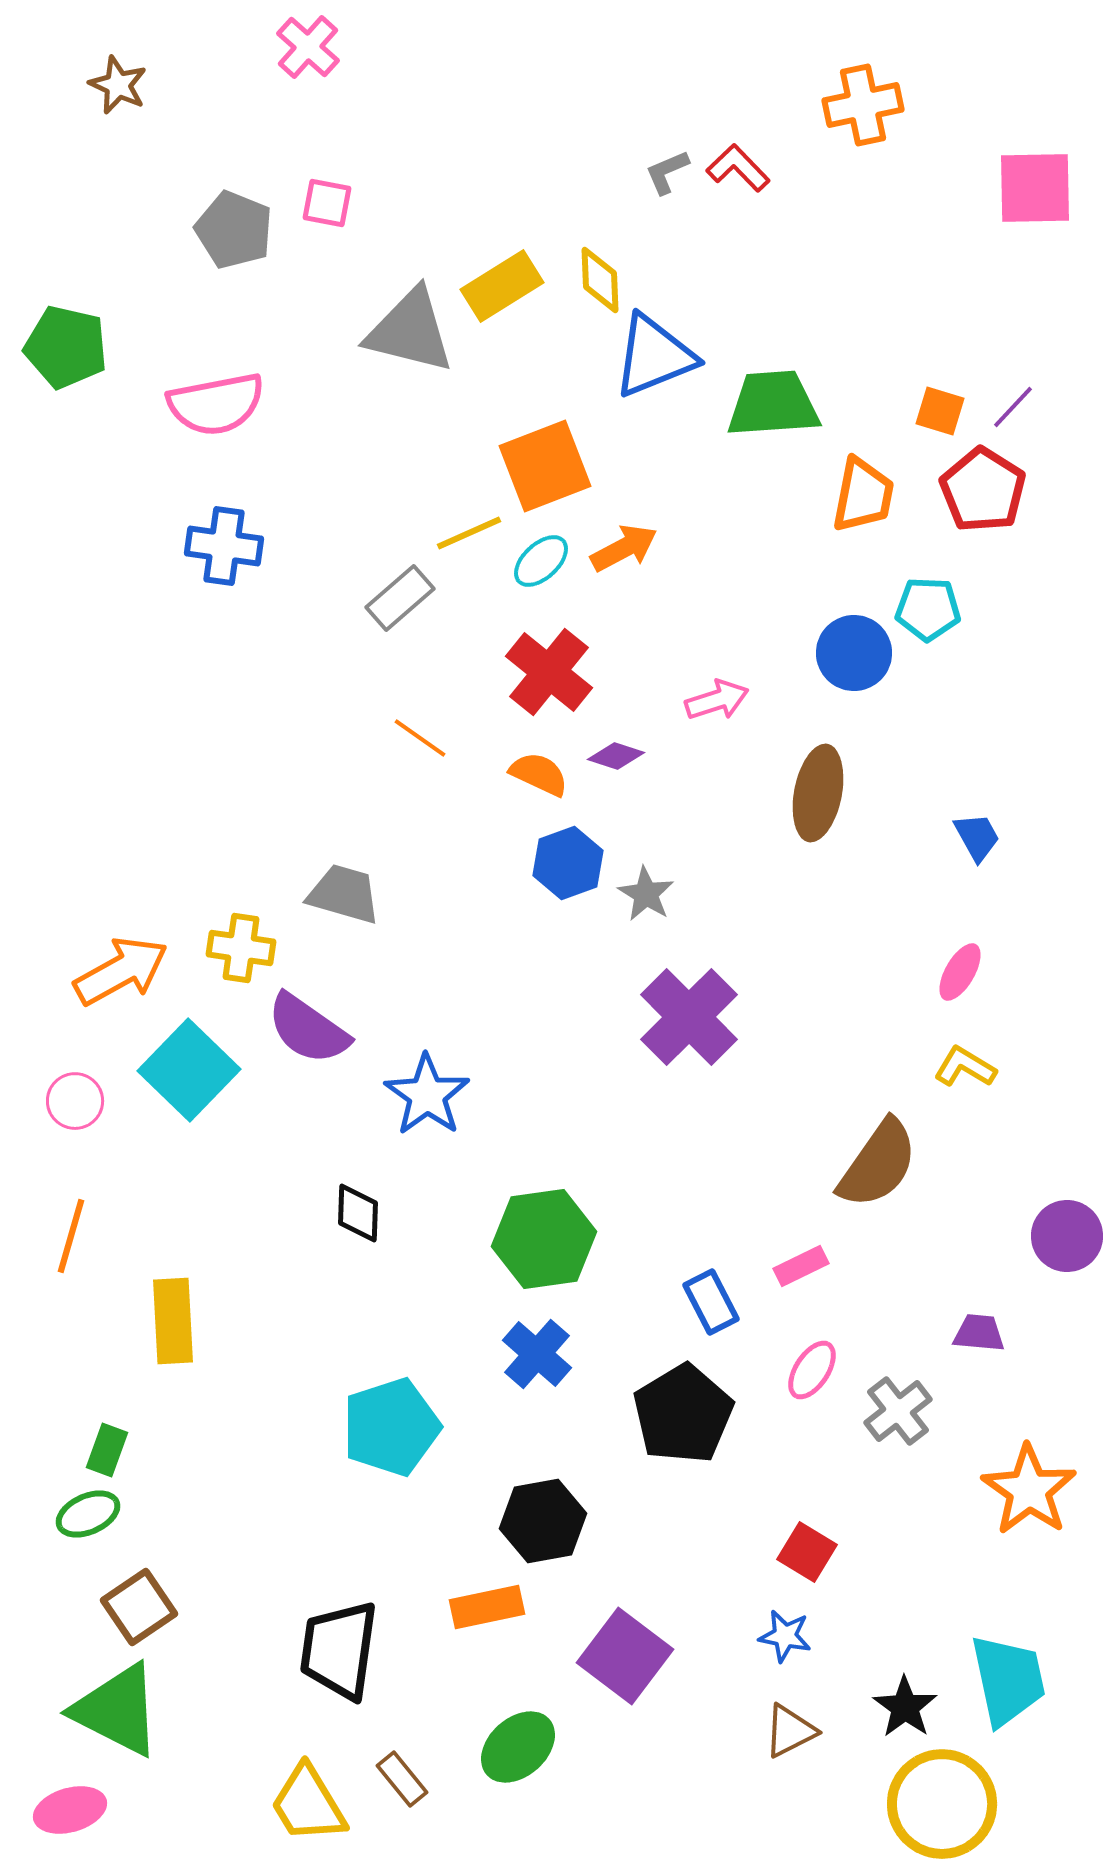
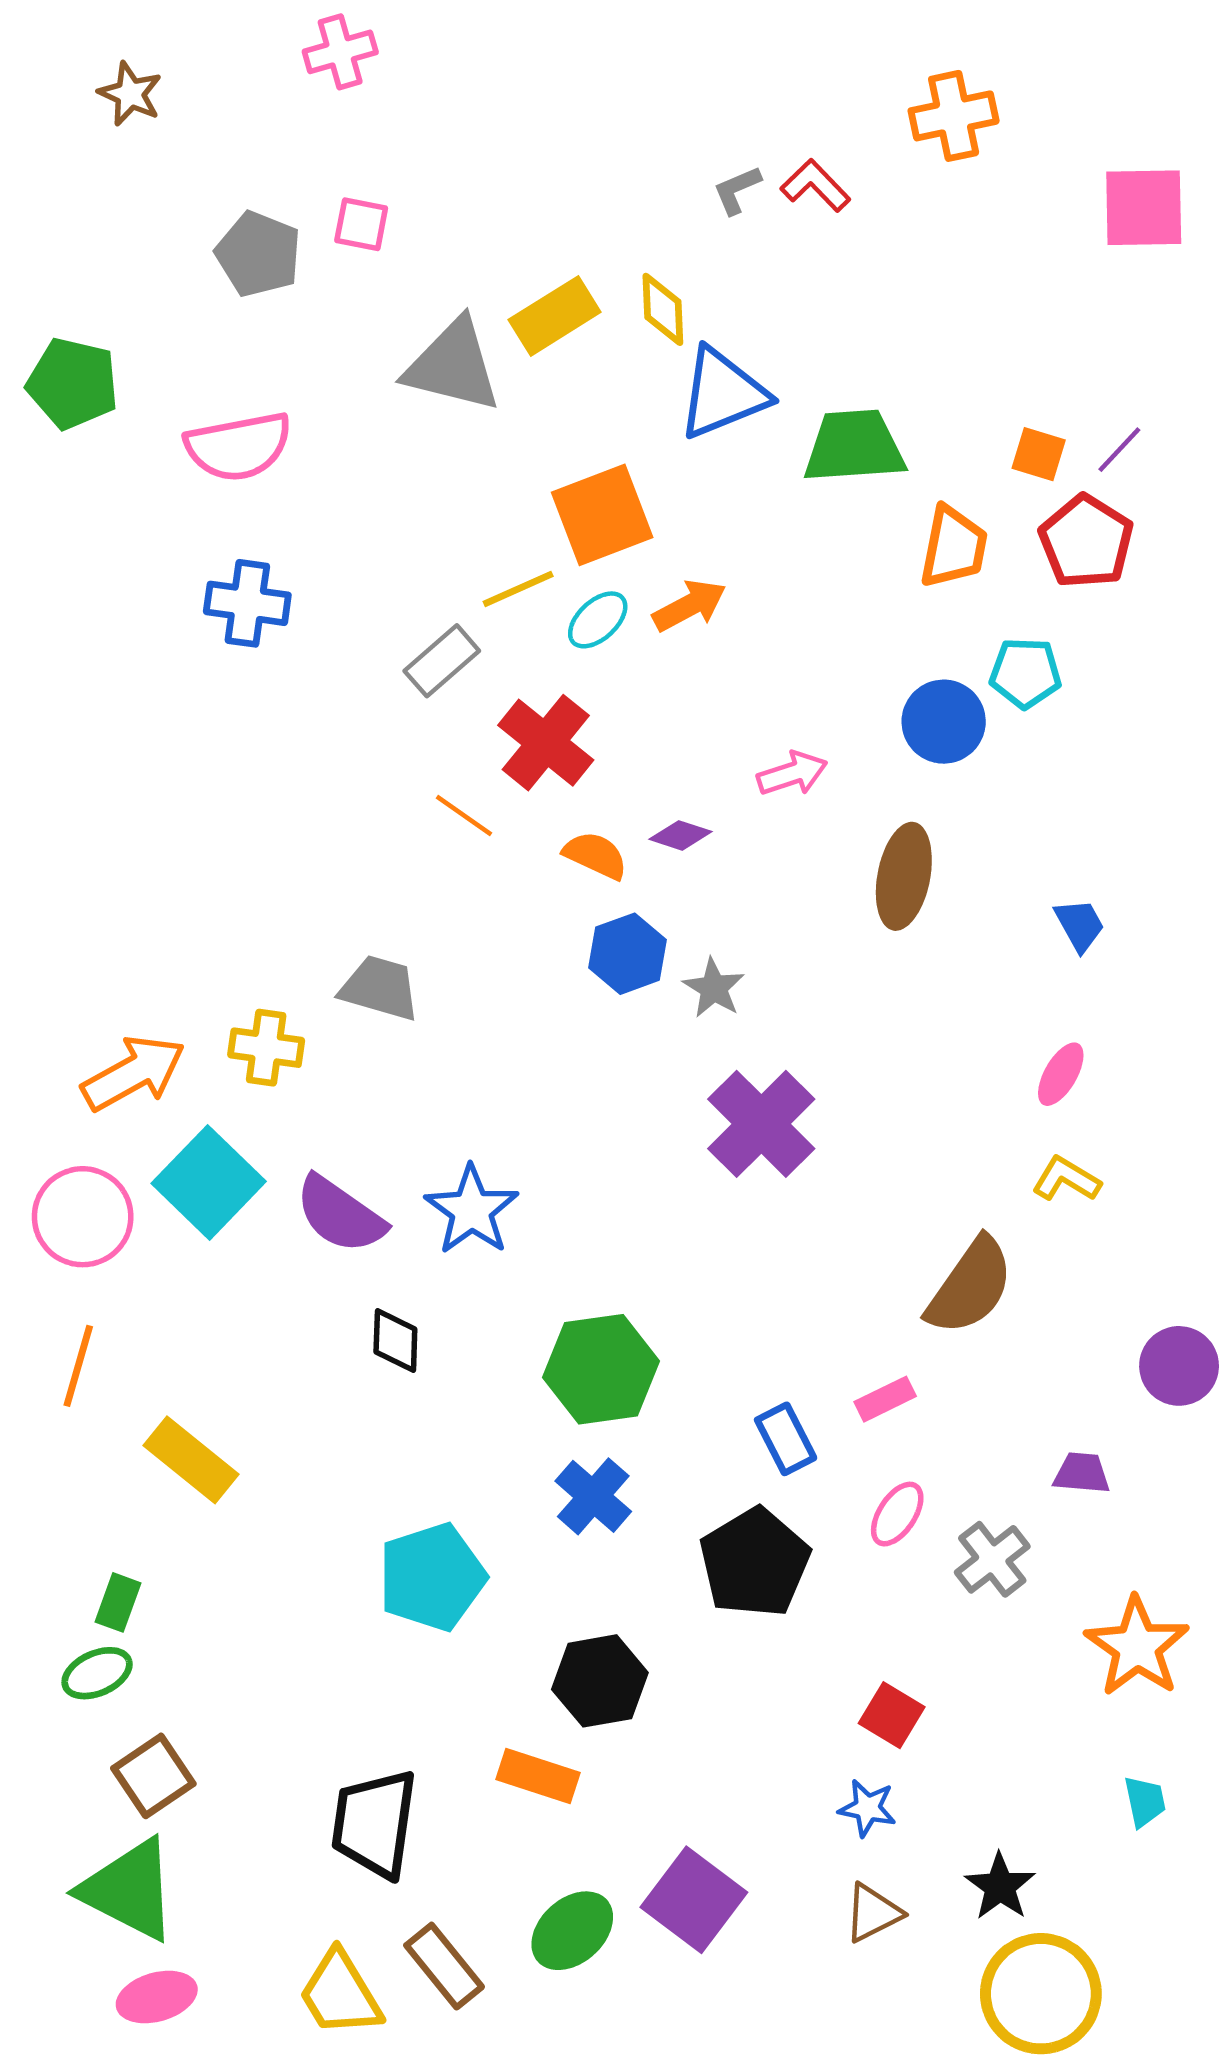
pink cross: (308, 47) -> (340, 52), turned 32
red cross: (549, 672) -> (546, 743), moved
purple semicircle: (308, 1029) -> (340, 1215), moved
pink circle: (75, 1101) -> (83, 1217), size x1.6
yellow rectangle: (173, 1321) -> (191, 1460), turned -48
orange rectangle: (487, 1607) -> (538, 1776), turned 30
purple square: (625, 1656) -> (694, 1900), moved
cyan trapezoid: (1008, 1680) -> (1145, 1801), moved, size x0.5
brown rectangle: (402, 1779) -> (444, 1966), size x1.4
pink ellipse: (70, 1810) -> (157, 1997), moved

